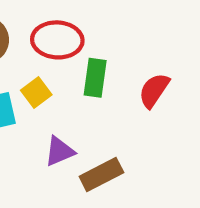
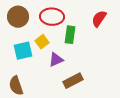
red semicircle: (154, 90) -> (99, 19), moved
purple triangle: (59, 151) -> (56, 60), moved

